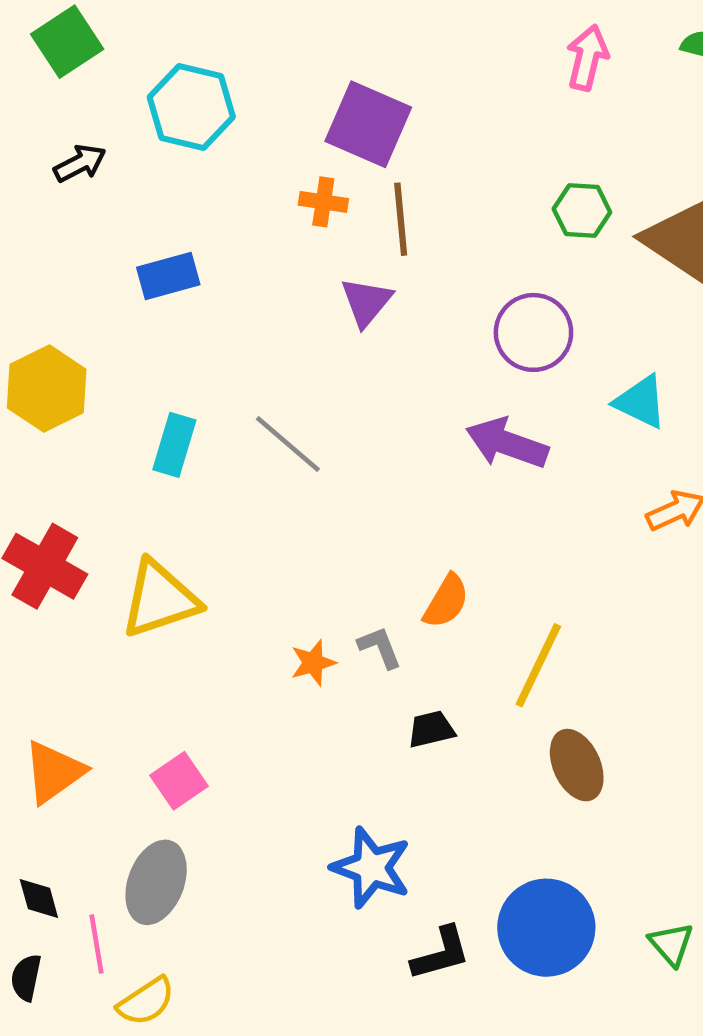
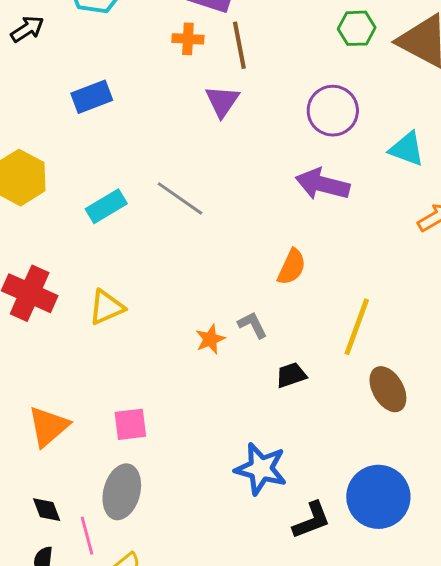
cyan rectangle: (174, 445) -> (106, 206), turned 48
yellow triangle: (160, 599) -> (106, 307), size x0.7
orange semicircle: (446, 601) -> (292, 267), moved
pink square: (179, 781) -> (130, 424), turned 33

